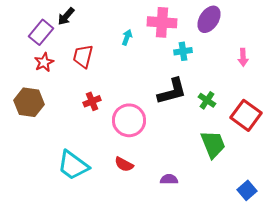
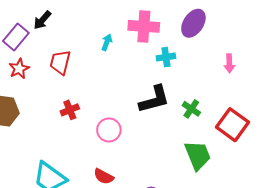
pink circle: (129, 120) -> (109, 130), size x0.7

